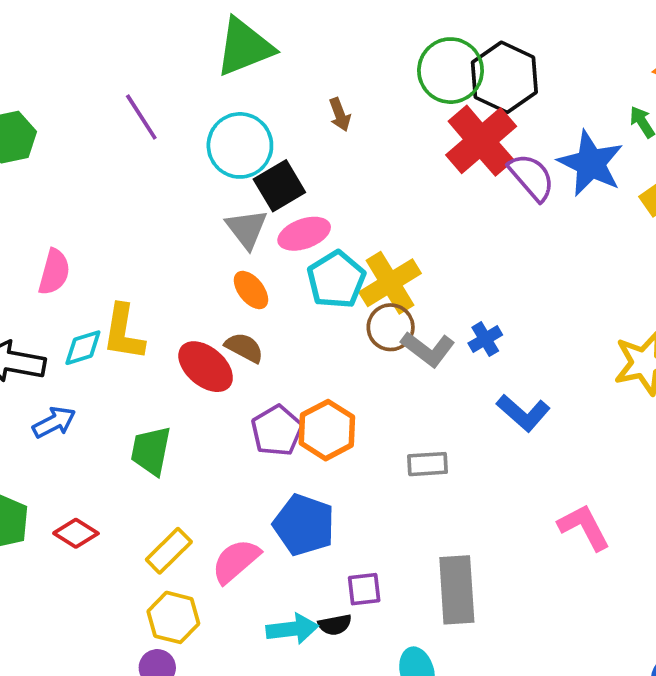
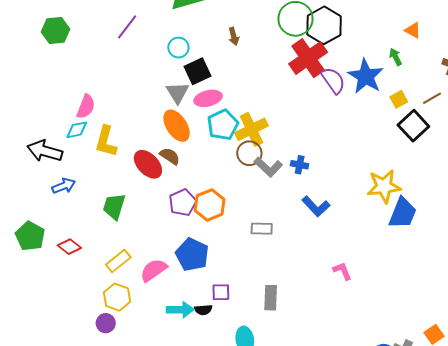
purple line: (141, 117) -> (127, 27), turned 64
cyan circle: (240, 145) -> (178, 48), size x0.6
pink semicircle: (54, 272) -> (86, 107), moved
orange ellipse: (251, 290) -> (177, 126), size x1.5
blue cross: (485, 339) -> (300, 165), turned 36
cyan diamond: (83, 348) -> (77, 130), moved
pink L-shape: (584, 527) -> (342, 271), size x0.7
gray rectangle: (457, 590) -> (271, 298), size x0.7

